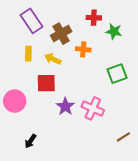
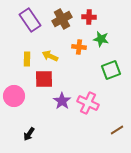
green star: (114, 31) -> (101, 39), moved
brown cross: (61, 34) -> (62, 19), moved
yellow rectangle: (28, 54) -> (27, 59), moved

